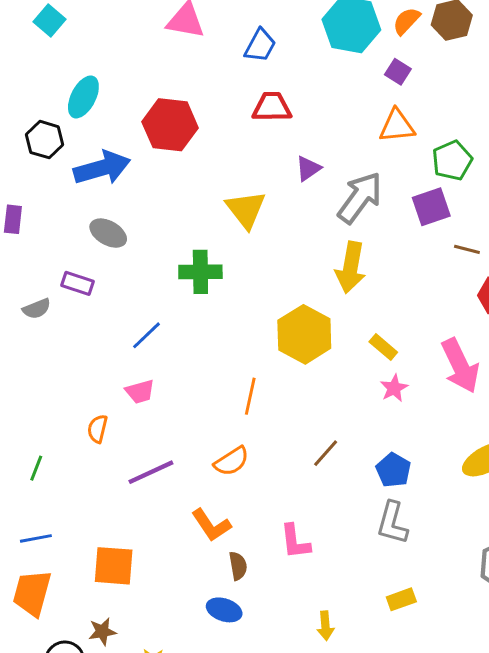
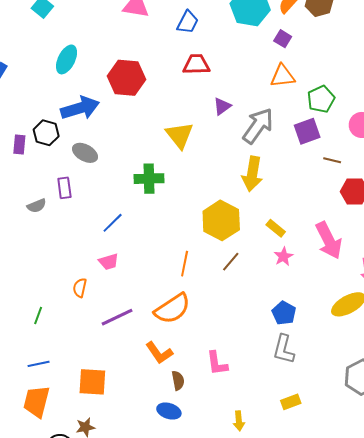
black hexagon: (45, 140) -> (46, 133), moved
purple rectangle: (78, 283) -> (64, 188), turned 65
brown line: (326, 453) -> (231, 262), moved
orange semicircle: (232, 461) -> (172, 309), size x1.5

